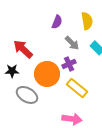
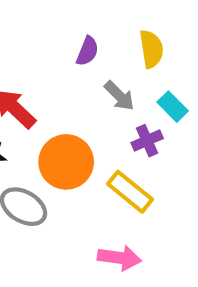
purple cross: (69, 64) -> (147, 141), moved

